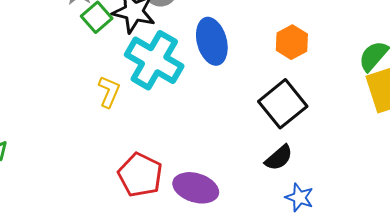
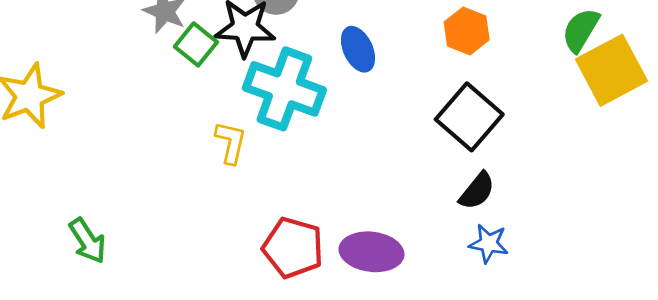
blue ellipse: (212, 41) -> (358, 49), size x0.7
blue star: (299, 197) -> (489, 243), moved

